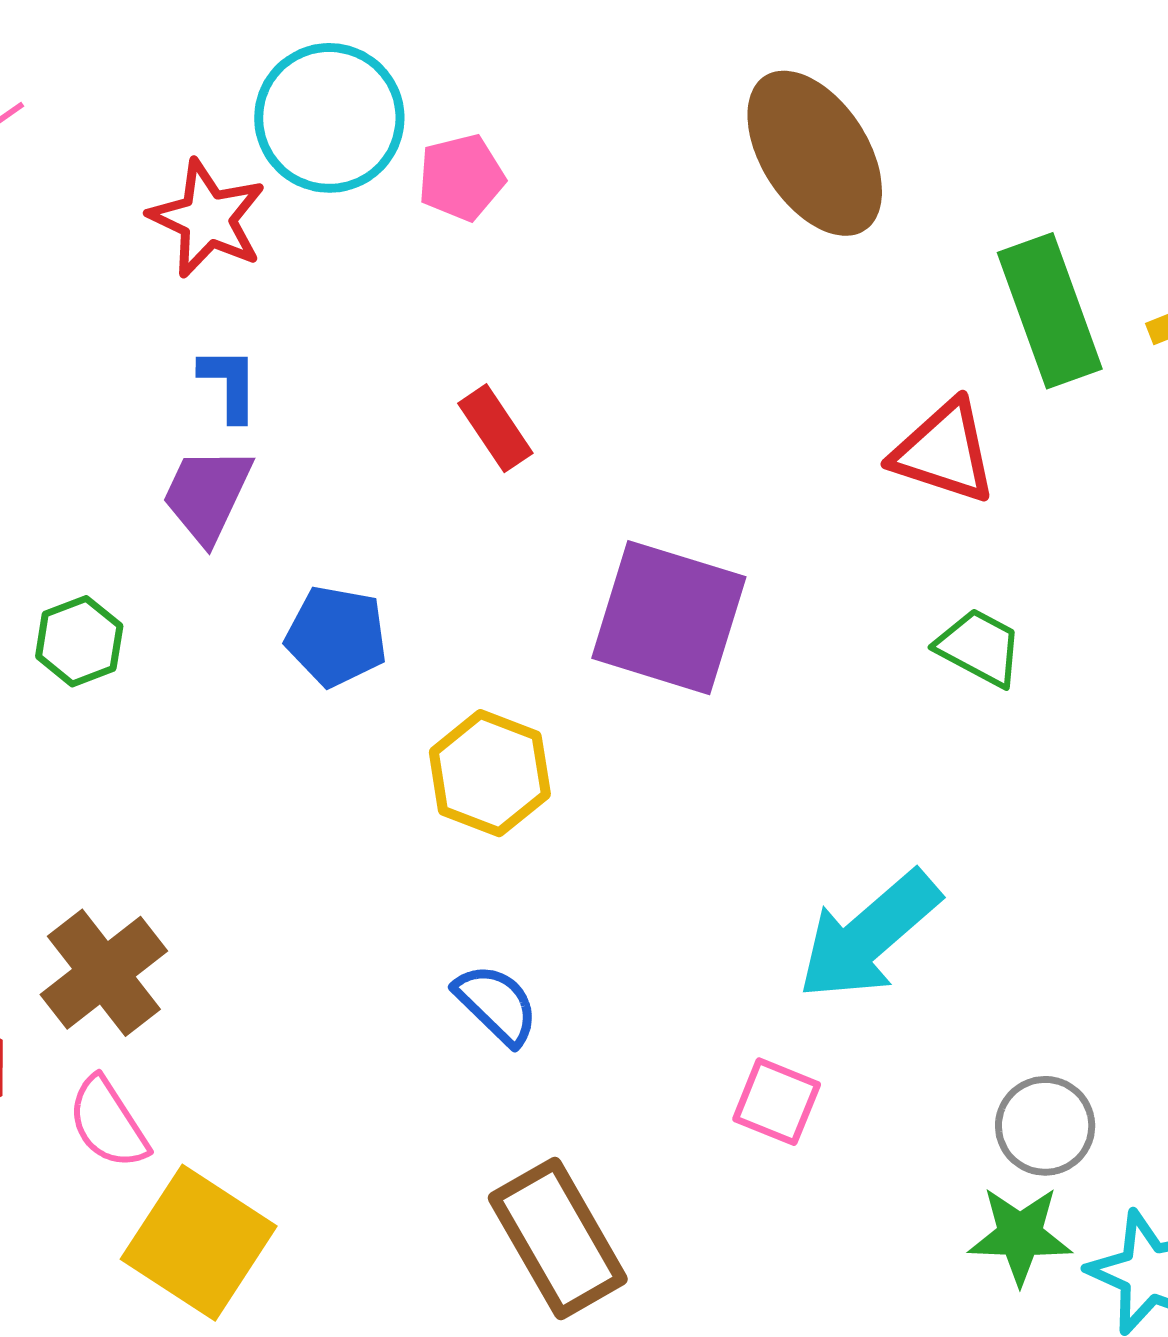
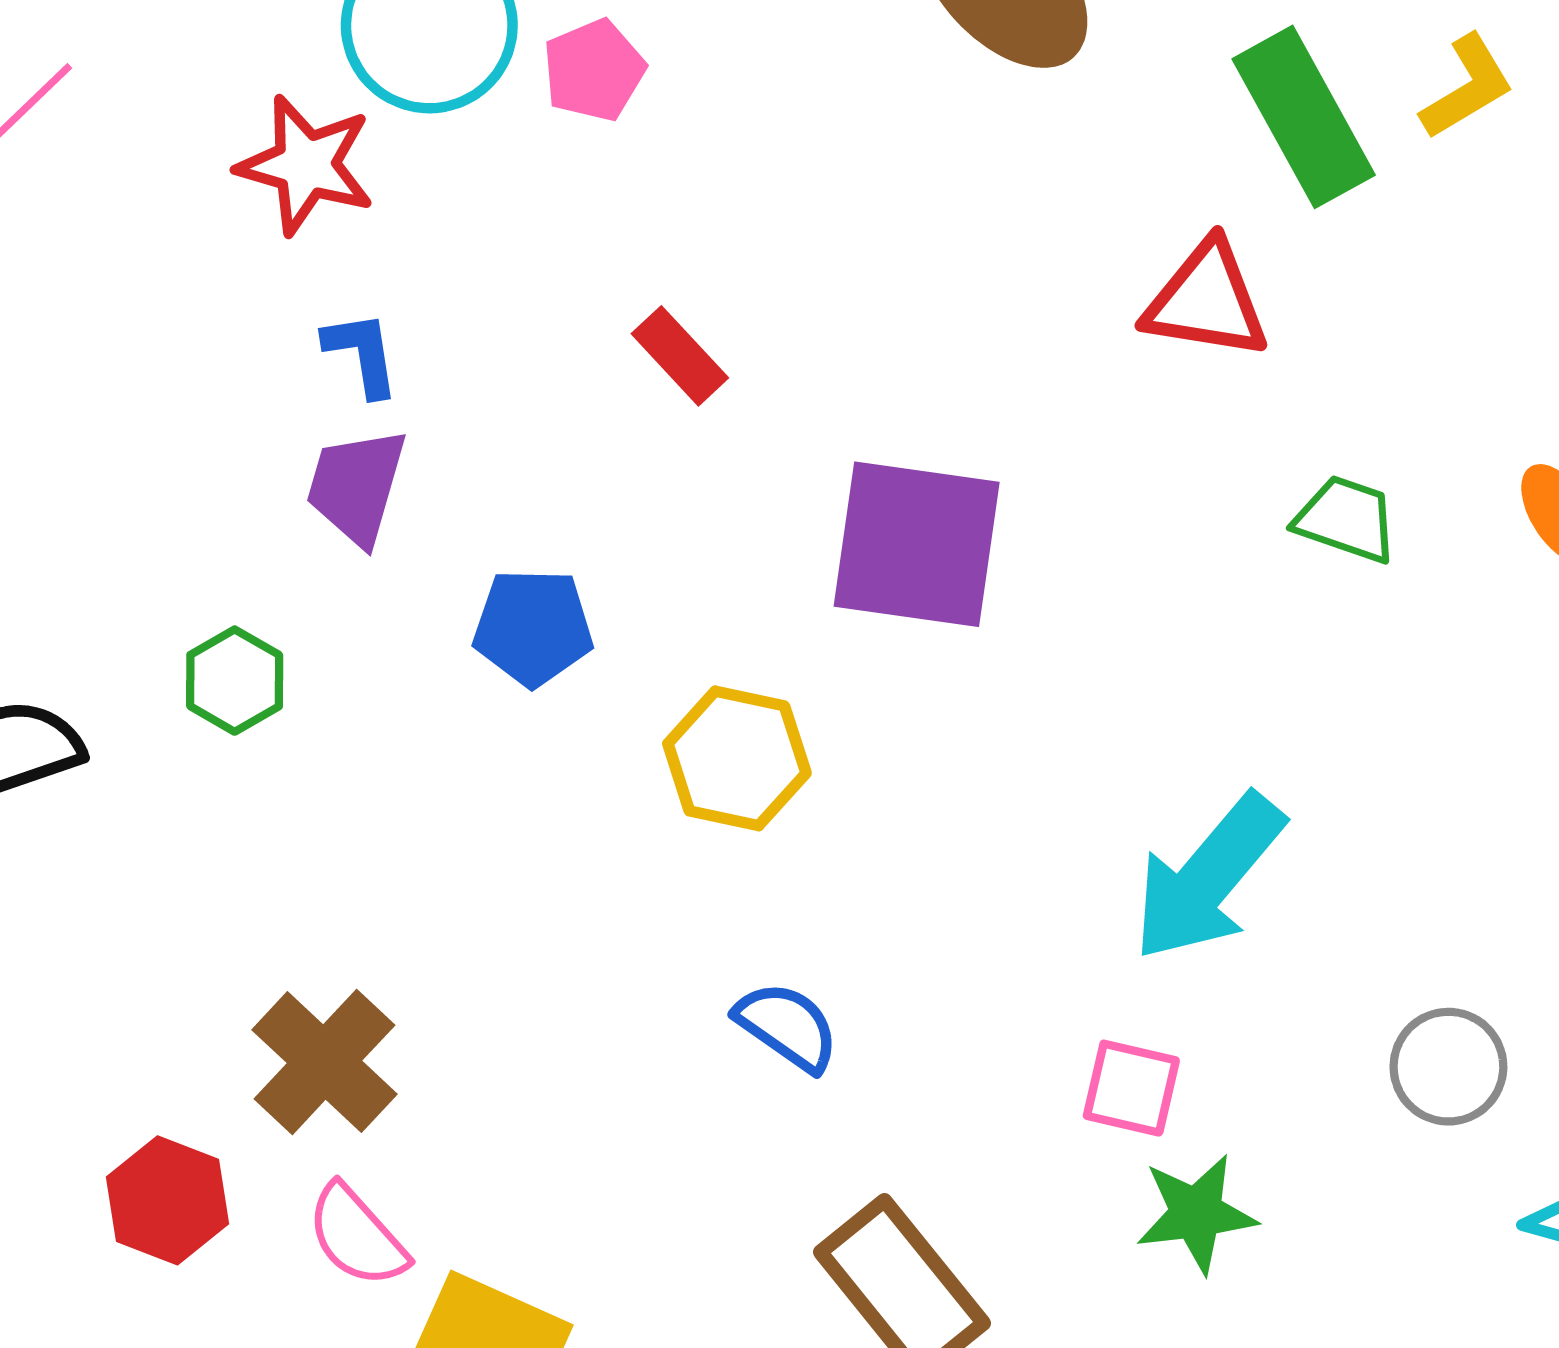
green trapezoid: (979, 647) -> (1346, 519), moved
green star: (1020, 1235) -> (1196, 1214), moved

